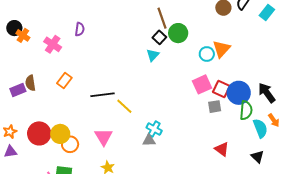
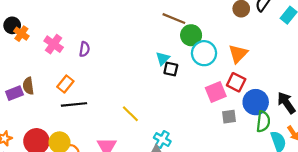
brown line: (162, 18) -> (174, 19), turned -50
purple semicircle: (80, 29) -> (84, 49), moved
black square: (159, 37) -> (171, 69), moved, turned -32
cyan circle: (207, 54) -> (204, 53), moved, size x1.5
red square: (221, 89) -> (236, 82), moved
black line: (102, 95) -> (74, 104), moved

